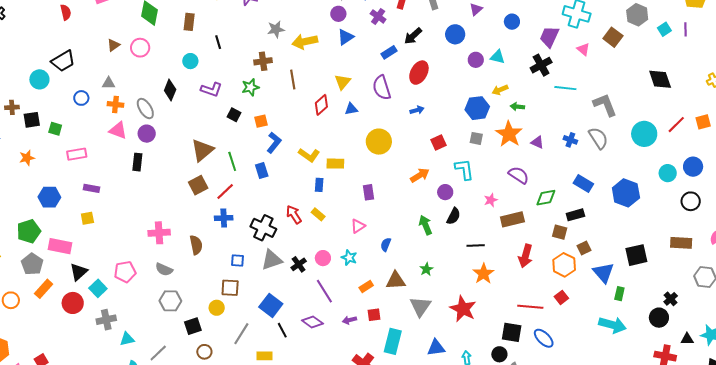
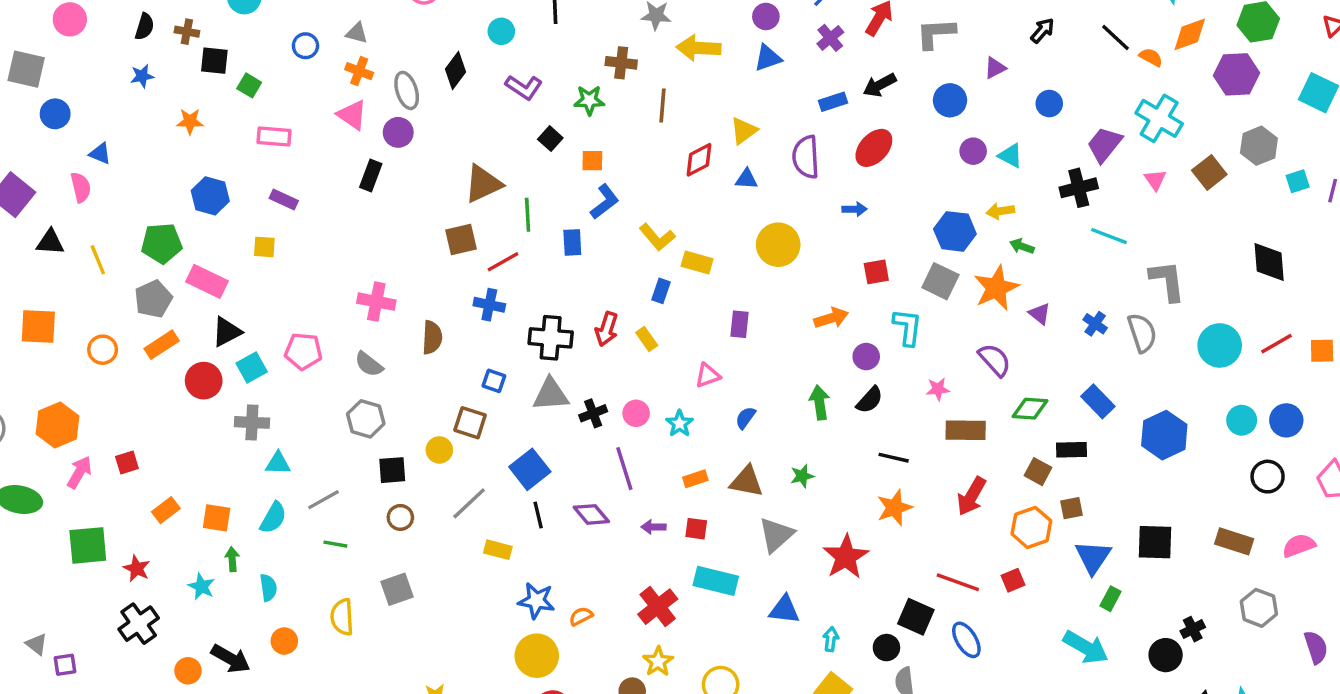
gray square: (476, 138) -> (940, 281), size x1.5
red arrow: (294, 215) -> (607, 329), turned -144
black cross: (263, 228) -> (551, 338), turned -35
cyan rectangle: (393, 341) -> (716, 581), turned 75

